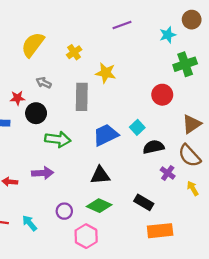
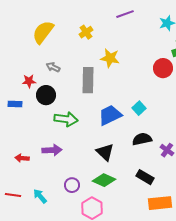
yellow cross: (74, 52) -> (86, 32), moved
red circle: (162, 95) -> (163, 68), moved
black semicircle: (154, 147) -> (142, 139), moved
black triangle: (100, 175) -> (105, 152), turned 48

